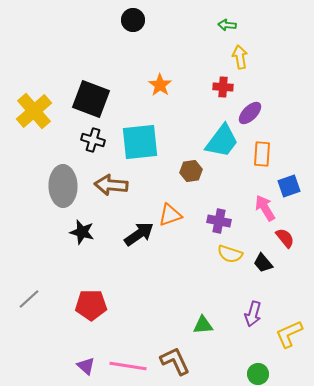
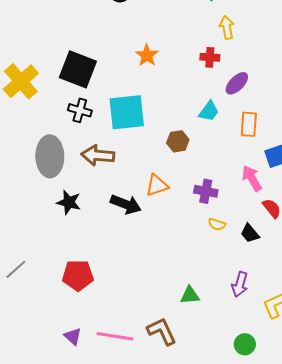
cyan trapezoid: (222, 141) -> (209, 111), size x0.6
black arrow: (139, 234) -> (126, 204), turned 56
yellow semicircle: (230, 254) -> (217, 224), size x0.7

